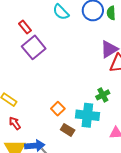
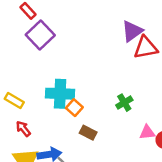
green cross: (103, 95) -> (124, 103), moved
cyan cross: (87, 115) -> (60, 94), moved

